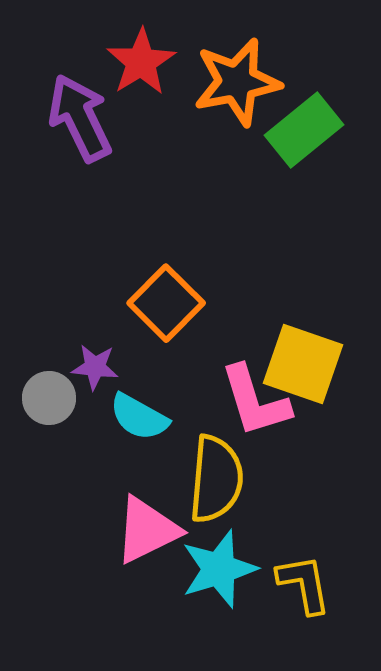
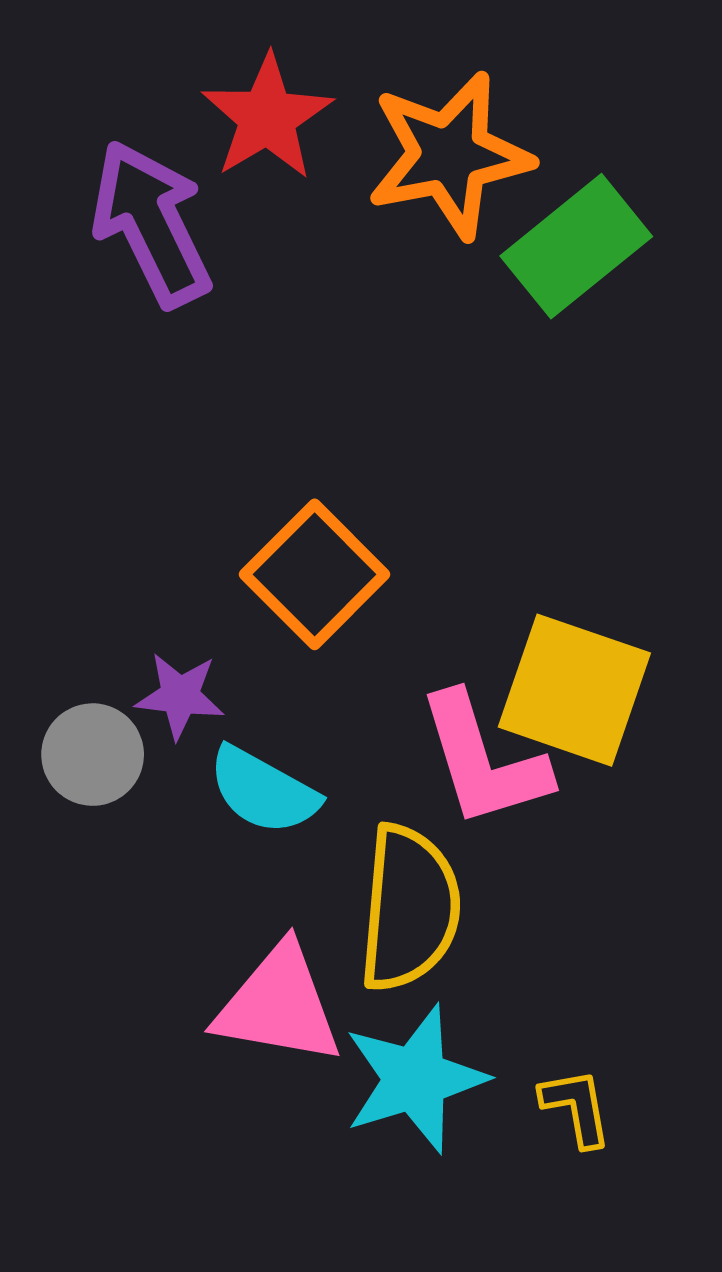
pink triangle: (147, 530) -> (278, 1005), turned 36
yellow L-shape: (304, 584) -> (576, 1107), size x0.7

